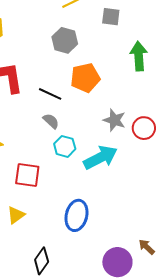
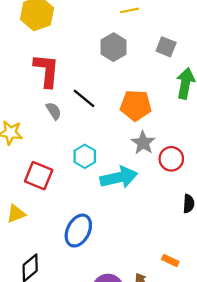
gray square: (111, 17) -> (166, 47), moved
orange pentagon: (85, 78) -> (136, 105), moved
gray semicircle: (51, 121) -> (54, 111), moved

